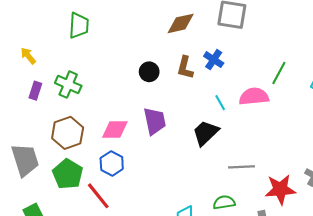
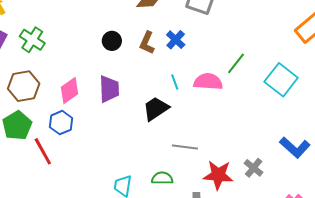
pink diamond: (115, 129) -> (70, 90), turned -44

